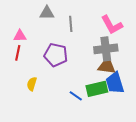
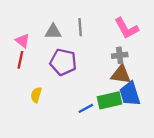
gray triangle: (47, 13) -> (53, 32), moved
pink triangle: (20, 36) -> (23, 41), turned 40
gray cross: (106, 49) -> (120, 55), size x0.6
blue line: (76, 96) -> (86, 108), turned -64

